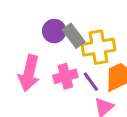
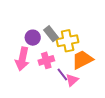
purple circle: (54, 31) -> (33, 38), moved
purple line: (91, 82) -> (62, 74), moved

